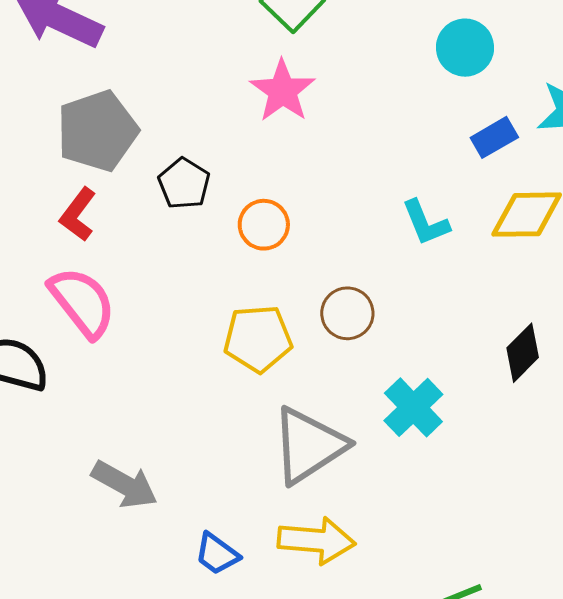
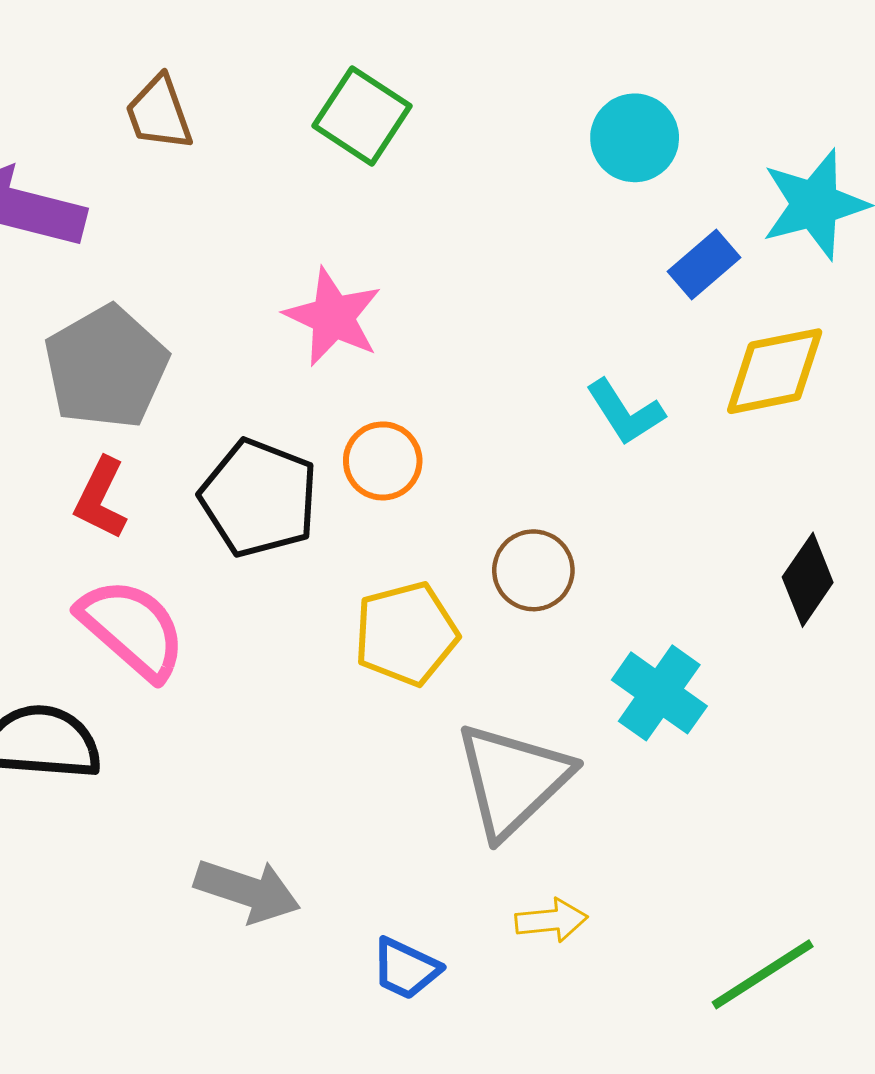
pink star: (283, 91) -> (333, 317), moved
black pentagon: (184, 184) -> (259, 498), moved, size x1.5
yellow arrow: (316, 540) -> (551, 920), size x0.6

